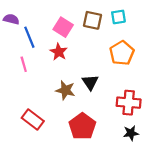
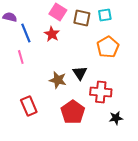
pink square: (63, 27) -> (58, 12), moved
red star: (59, 52) -> (52, 34), moved
red cross: (129, 103) -> (101, 92), moved
red rectangle: (33, 120) -> (29, 106), turned 30

